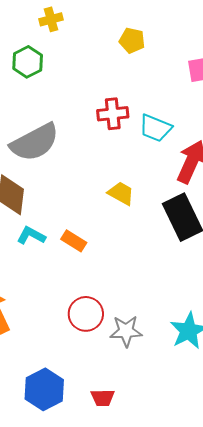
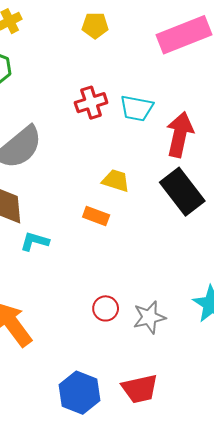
orange rectangle: (74, 241) -> (96, 216), moved
red circle: (86, 314) -> (106, 308), size x0.7
red trapezoid: (103, 398) -> (140, 389), size x1.5

